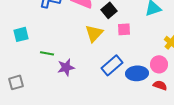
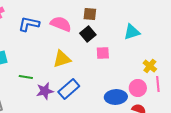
yellow triangle: (94, 33) -> (62, 59), moved, turned 30
blue rectangle: (112, 65) -> (69, 89), moved

